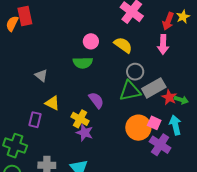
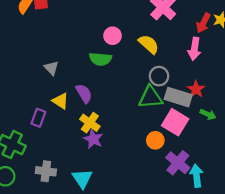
gray rectangle: (154, 88) -> (178, 97), turned 40
red star: (169, 97) -> (196, 89), moved
purple semicircle: (96, 100) -> (84, 93), moved
pink square: (154, 123) -> (175, 122), moved, size x1.6
cyan arrow: (175, 125) -> (196, 176), moved
orange circle: (138, 128) -> (155, 140), size x0.6

